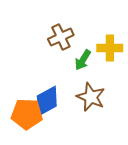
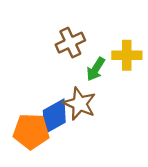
brown star: (91, 97) -> (80, 104), moved

